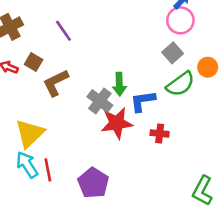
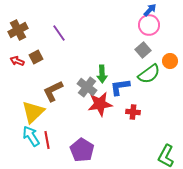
brown square: (34, 62) -> (36, 57), turned 32
brown L-shape: (56, 83) -> (53, 91), moved

